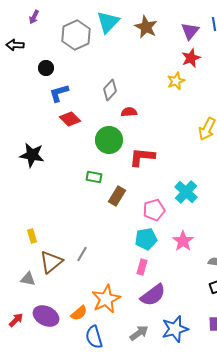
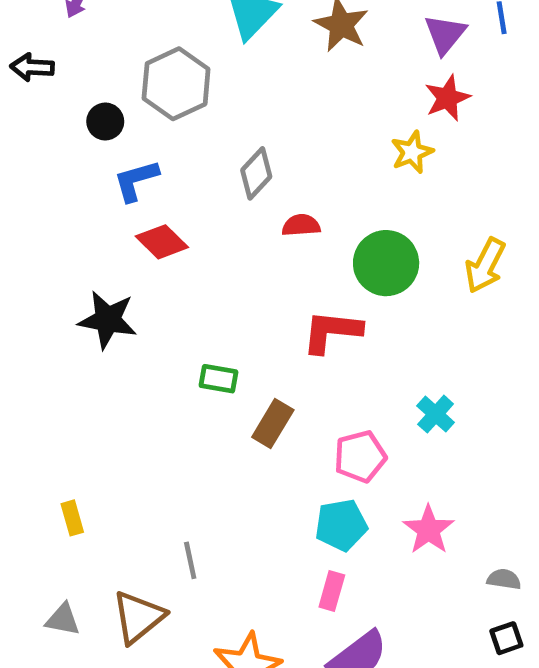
gray hexagon: (76, 35) -> (176, 84), moved
green circle: (109, 140) -> (386, 263), moved
black star: (32, 155) -> (108, 320), moved
cyan cross: (186, 192) -> (436, 414), size x0.7
gray line: (82, 254) -> (190, 560), turned -42
brown triangle: (51, 262) -> (138, 617), moved

